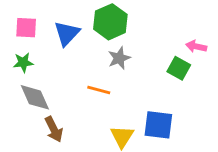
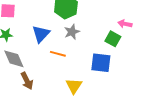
blue triangle: (67, 33) -> (41, 34), moved
blue square: (158, 125) -> (101, 63), moved

